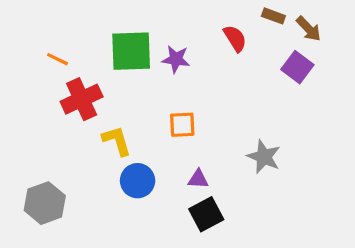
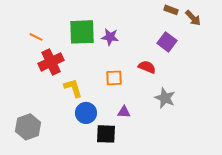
red semicircle: (235, 38) -> (147, 67), moved, turned -36
purple square: (297, 67) -> (167, 42), moved
black square: (206, 214) -> (106, 134), moved, turned 30

